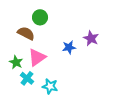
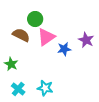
pink triangle: (37, 57) -> (46, 37), moved
cyan cross: (27, 78) -> (18, 89), moved

